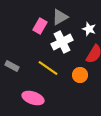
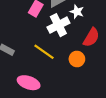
white star: (89, 29) -> (77, 12), moved

